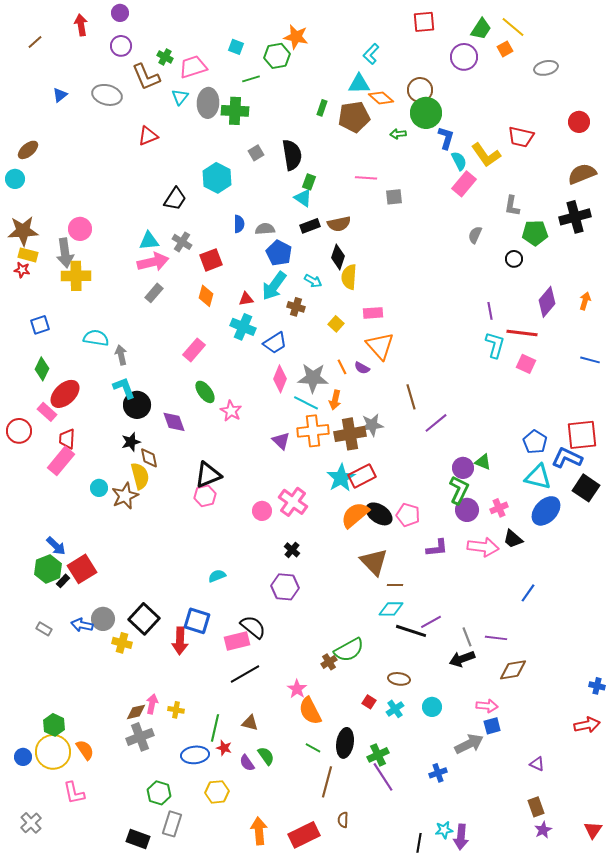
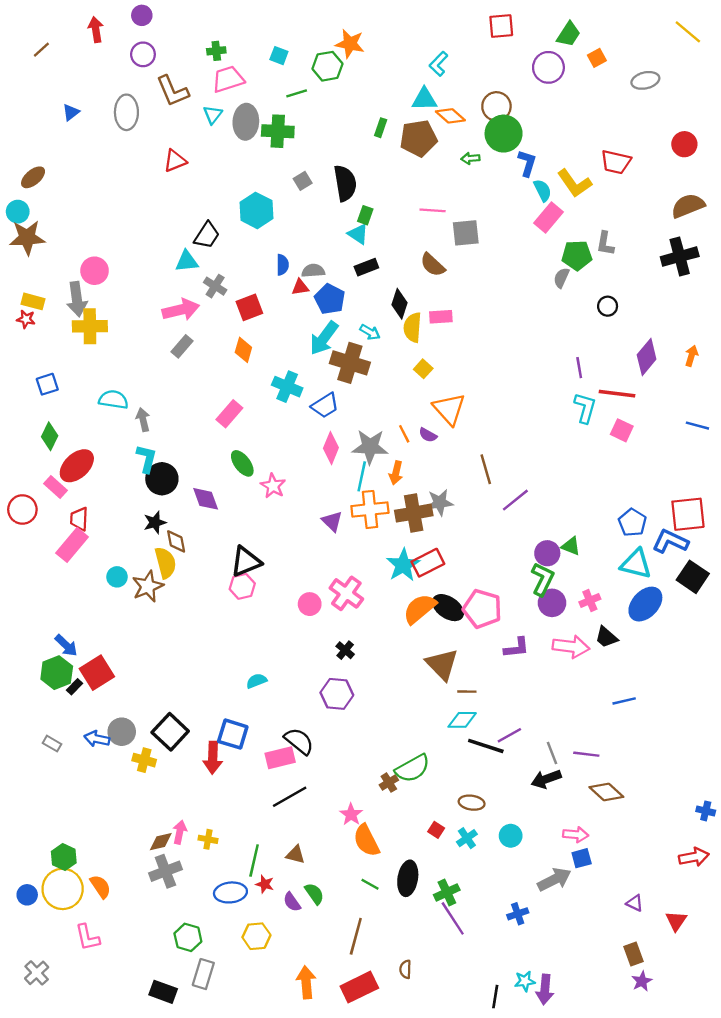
yellow line: (513, 27) -> (688, 32), moved
green cross: (165, 57) -> (216, 51), moved, turned -35
gray ellipse: (107, 95) -> (126, 112), turned 76
gray square: (394, 197) -> (466, 233), size x1.4
brown semicircle: (339, 224) -> (433, 265), moved, turned 55
brown star: (23, 231) -> (27, 238), moved
green pentagon: (535, 233) -> (577, 255), moved
cyan triangle: (149, 241) -> (187, 261), moved
red triangle: (246, 299) -> (300, 287), moved
brown cross: (296, 307) -> (350, 363), size x1.8
pink rectangle: (373, 313) -> (441, 317), moved
yellow square: (336, 324) -> (423, 369), moved
cyan L-shape: (124, 388) -> (147, 459), turned 35
cyan line: (306, 403) -> (362, 476), turned 75
pink pentagon: (408, 515) -> (482, 609), size x1.4
blue line: (528, 593) -> (624, 701), turned 42
brown diamond: (513, 670) -> (606, 792), turned 52
brown line: (327, 782) -> (356, 936), moved
red triangle: (593, 830) -> (676, 921), moved

